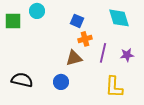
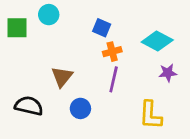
cyan diamond: (119, 18) -> (157, 41), moved, turned -45
purple line: (103, 53) -> (114, 79), moved
brown triangle: (74, 58) -> (62, 77), moved, turned -36

